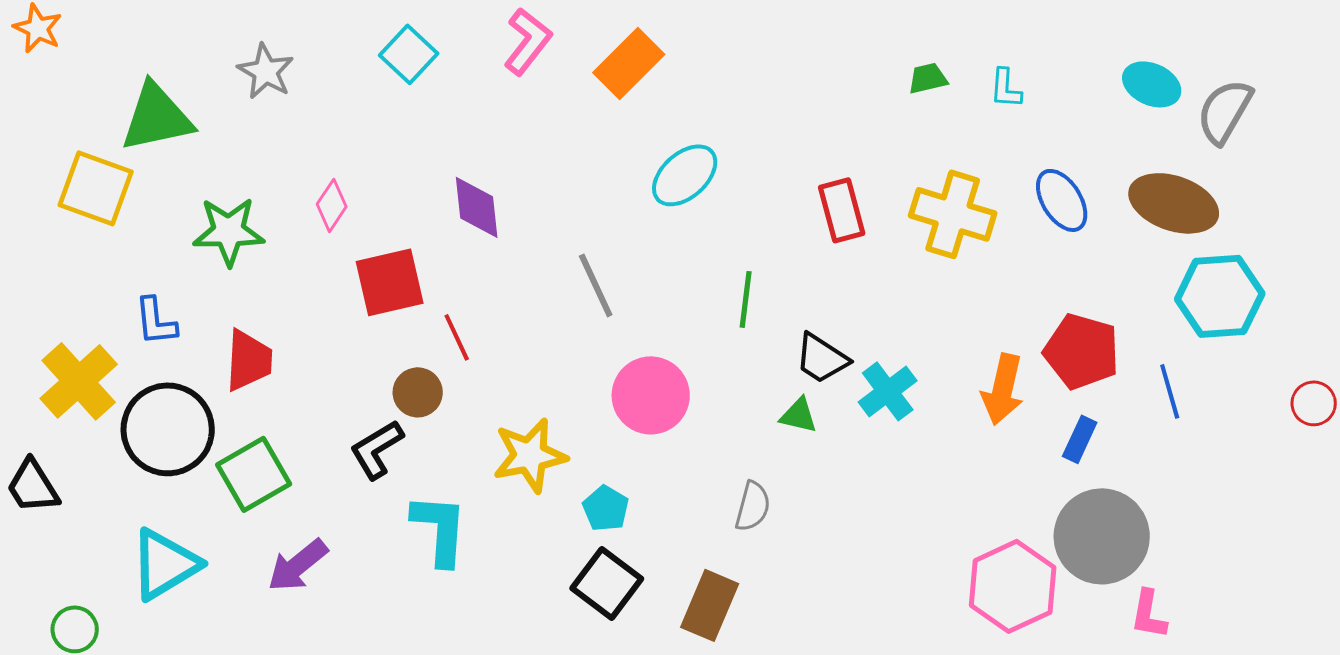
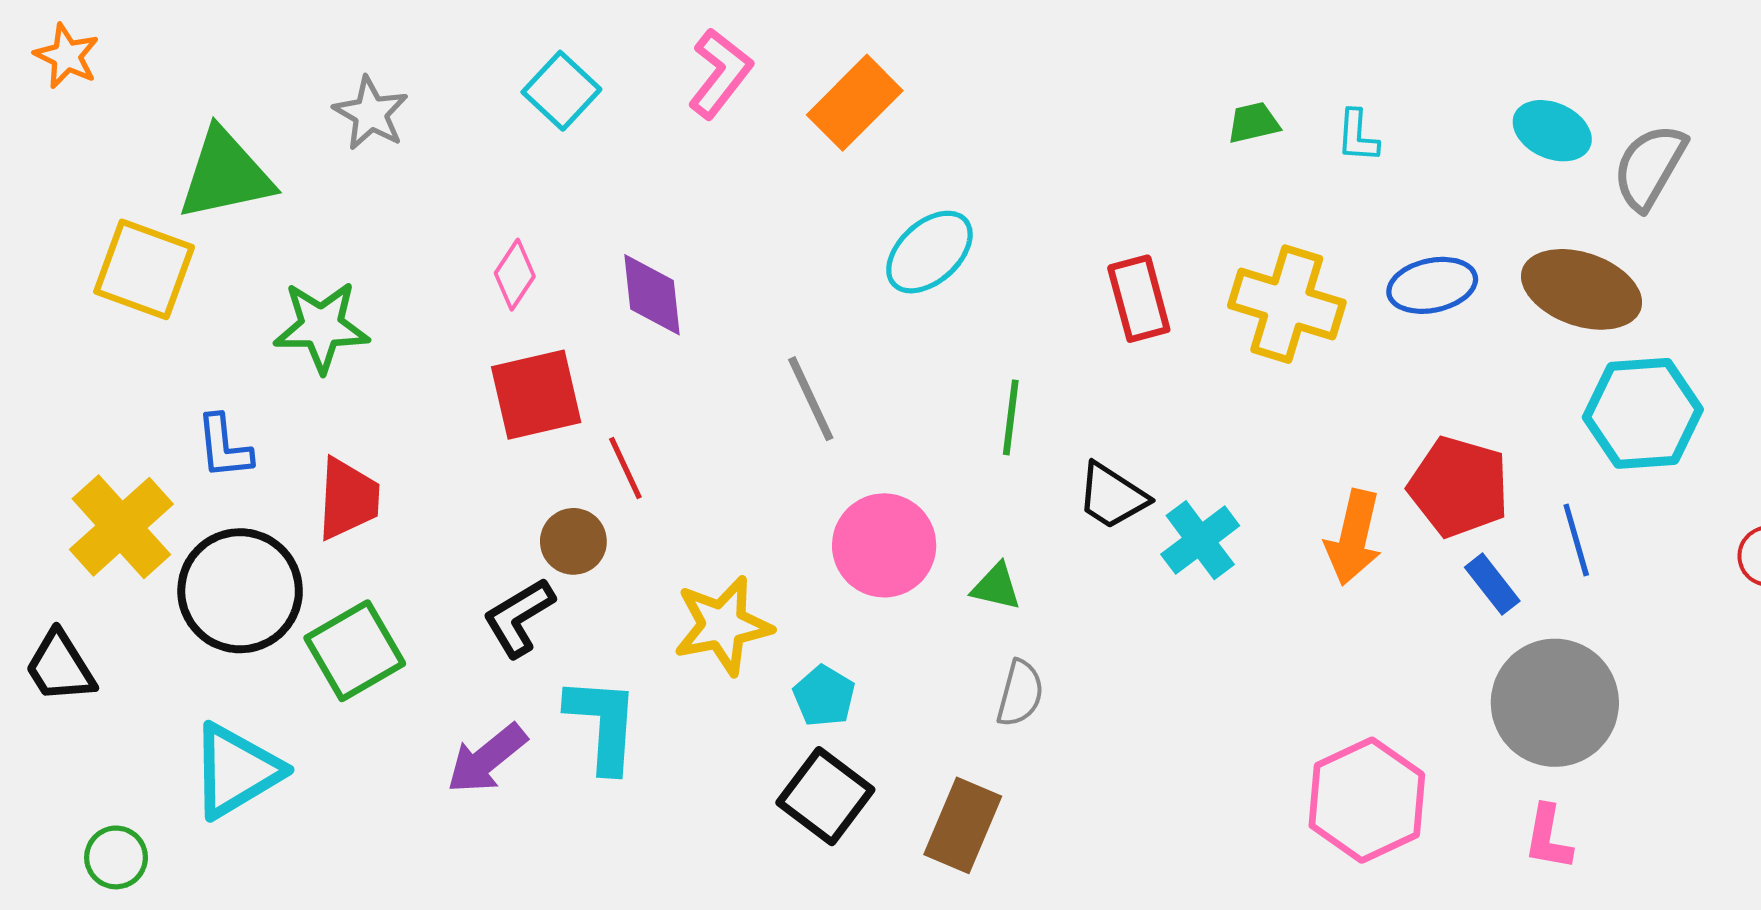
blue ellipse: (1062, 200) -> (1432, 285), turned -70
pink diamond: (332, 205) -> (515, 275), moved
green triangle: (799, 415) -> (996, 587), moved
blue rectangle: (1080, 439) -> (1492, 584), moved, turned -63
gray circle: (1102, 536) -> (1555, 703), moved
purple arrow: (298, 565) -> (487, 759), moved

